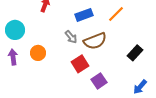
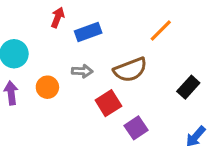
blue rectangle: (84, 15) -> (88, 32), moved
gray arrow: (71, 37) -> (82, 71), moved, turned -48

